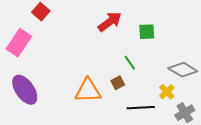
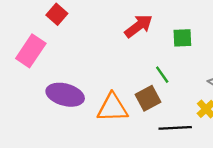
brown square: (118, 83) -> (148, 98), size x1.5
purple ellipse: (25, 90) -> (65, 95), moved, turned -40

